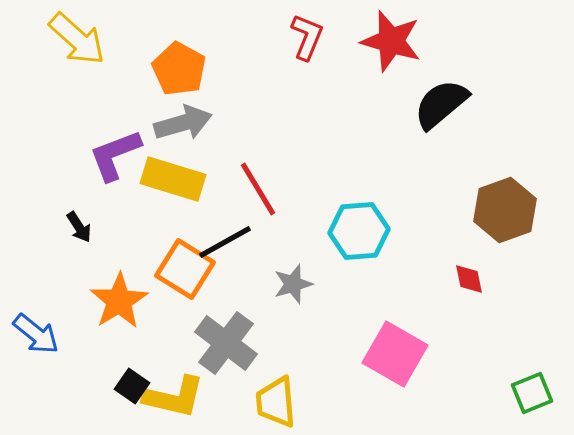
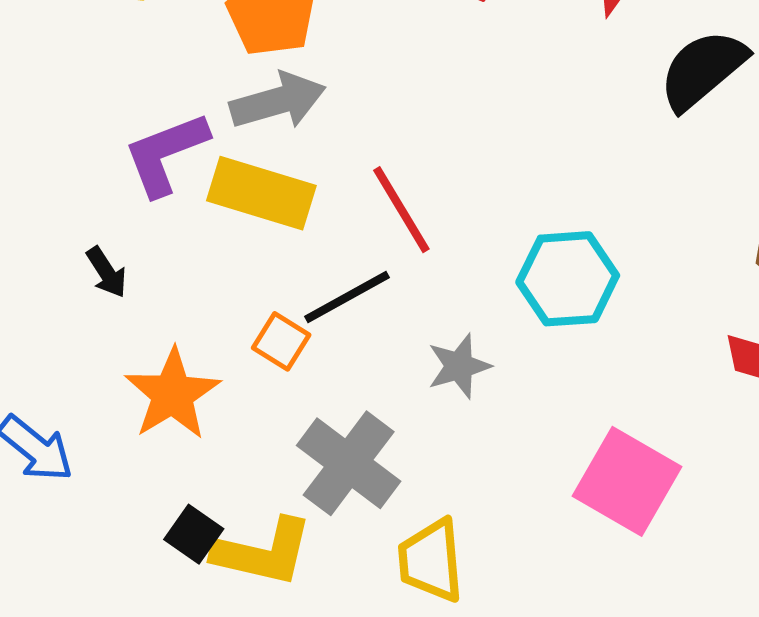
orange square: (185, 269) -> (281, 341), size x0.6

